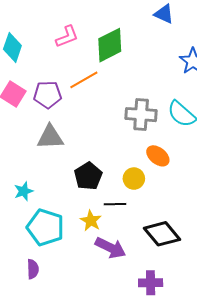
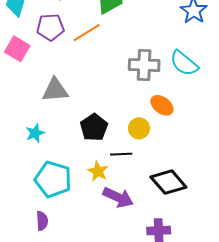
purple pentagon: (48, 95) -> (50, 27), moved
cyan star: (24, 191) -> (35, 133), moved

